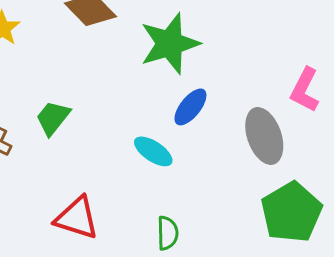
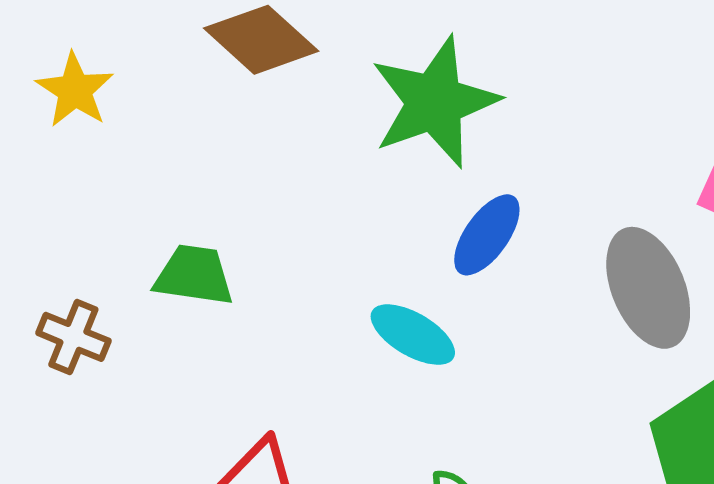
green trapezoid: (53, 118) -> (194, 275), turned 63

